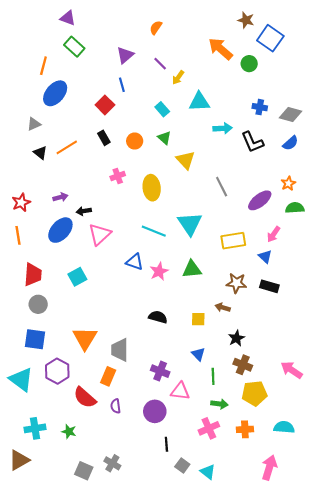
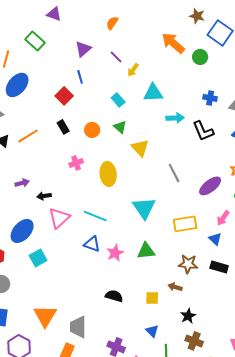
purple triangle: (68, 18) -> (54, 14), moved
blue ellipse: (60, 230) -> (22, 231), moved
cyan line: (154, 231) -> (95, 216), moved

